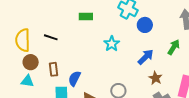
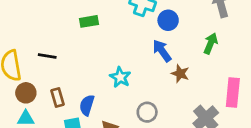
cyan star: (112, 44) -> (120, 77), moved
blue arrow: (146, 57) -> (162, 51), moved, turned -72
brown star: (155, 78) -> (180, 74), moved

